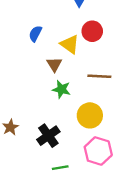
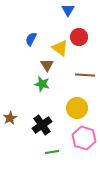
green star: (61, 89) -> (42, 84), moved

